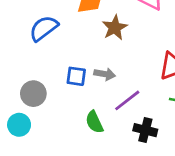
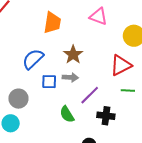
blue semicircle: (44, 28) -> (33, 59), moved
brown star: (115, 28) -> (73, 55), moved

